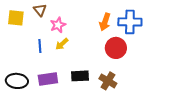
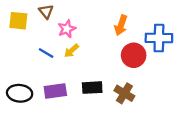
blue cross: (130, 22) -> (159, 38), moved
blue line: (40, 46) -> (46, 53), turned -56

